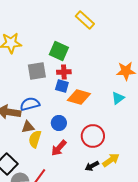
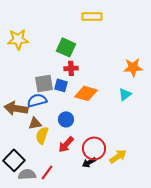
yellow rectangle: (85, 20) -> (92, 16), turned -42
gray square: (37, 71) -> (44, 83), moved
blue square: (62, 86) -> (61, 85), moved
red circle: (93, 136) -> (94, 148), moved
black arrow: (92, 166) -> (89, 162), moved

